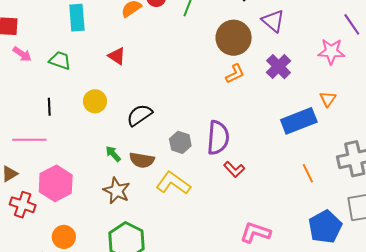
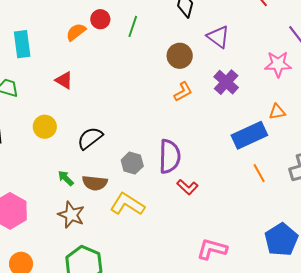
brown circle: (234, 38) -> (180, 56), size x0.7
orange triangle: (328, 99) -> (277, 112), turned 48
orange line: (308, 173) -> (259, 173), moved

